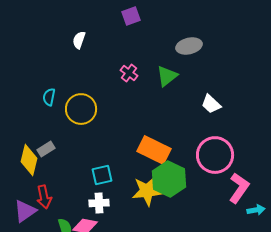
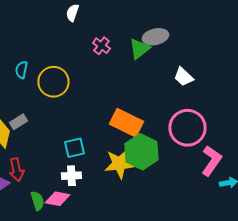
white semicircle: (79, 40) -> (72, 13), moved
gray ellipse: (189, 46) -> (155, 37), moved

